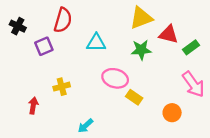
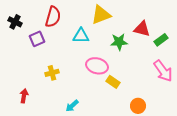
yellow triangle: (141, 18) -> (101, 15), moved
red arrow: (33, 106) -> (24, 96), moved
orange circle: (172, 113) -> (138, 106), moved

